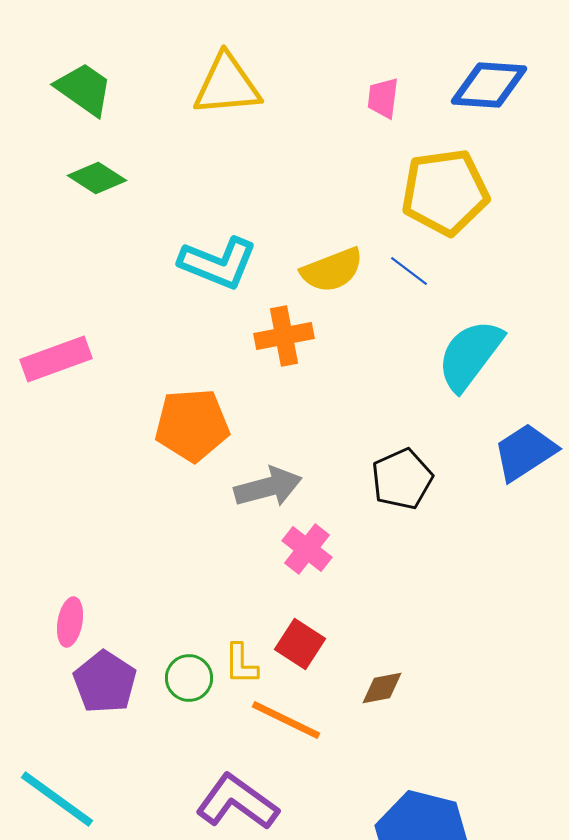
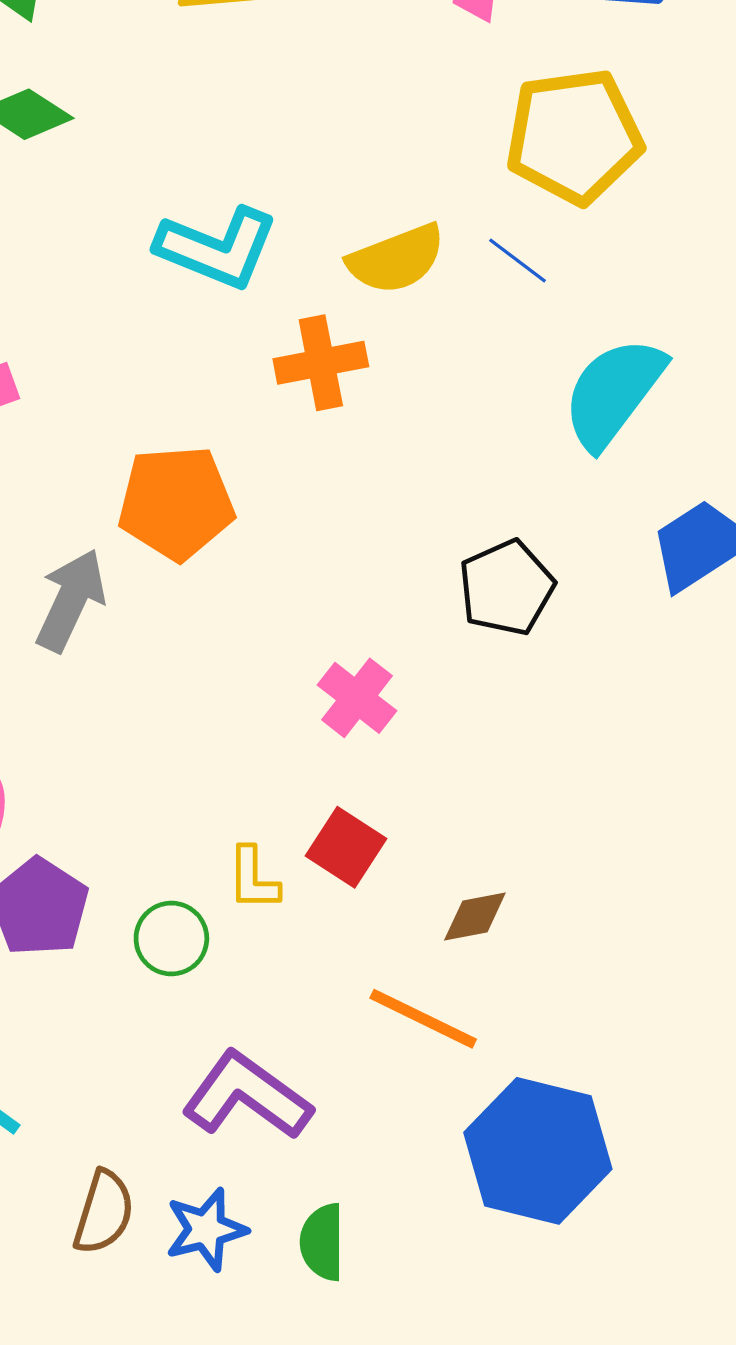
gray arrow: (268, 487) -> (71, 600), moved, turned -50
green circle: (189, 678) -> (171, 938), moved
orange line: (286, 720) -> (423, 1019), moved

